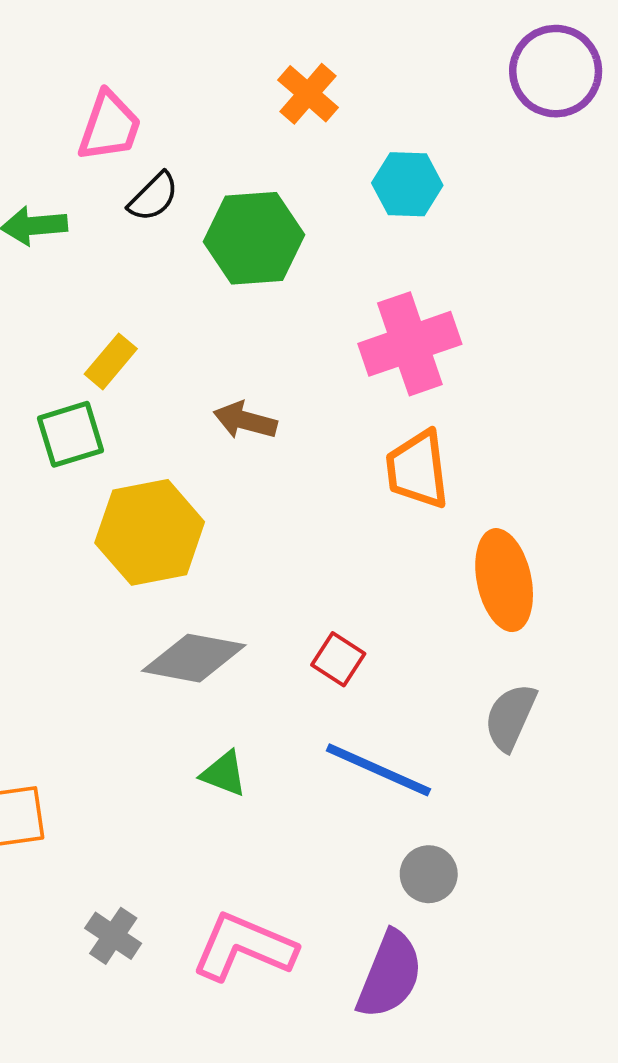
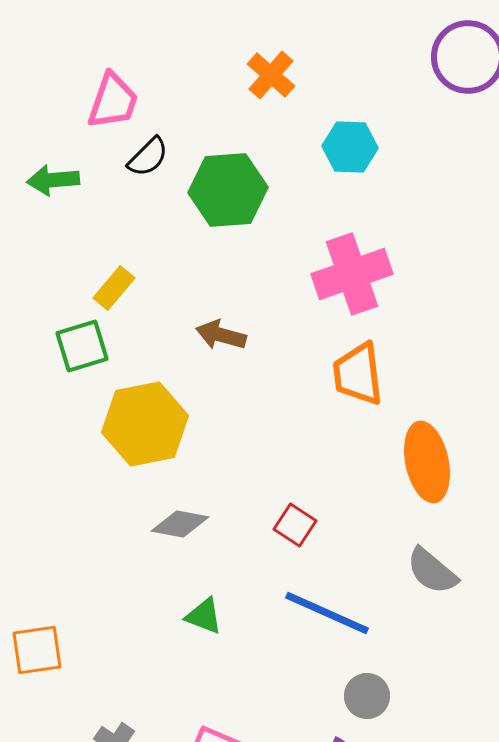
gray diamond: (194, 658) -> (180, 524), size x0.7
gray semicircle: (510, 717) -> (432, 571), turned -74

